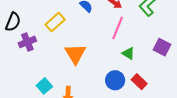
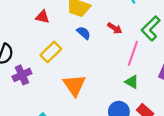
pink line: (118, 28) -> (133, 53), moved

